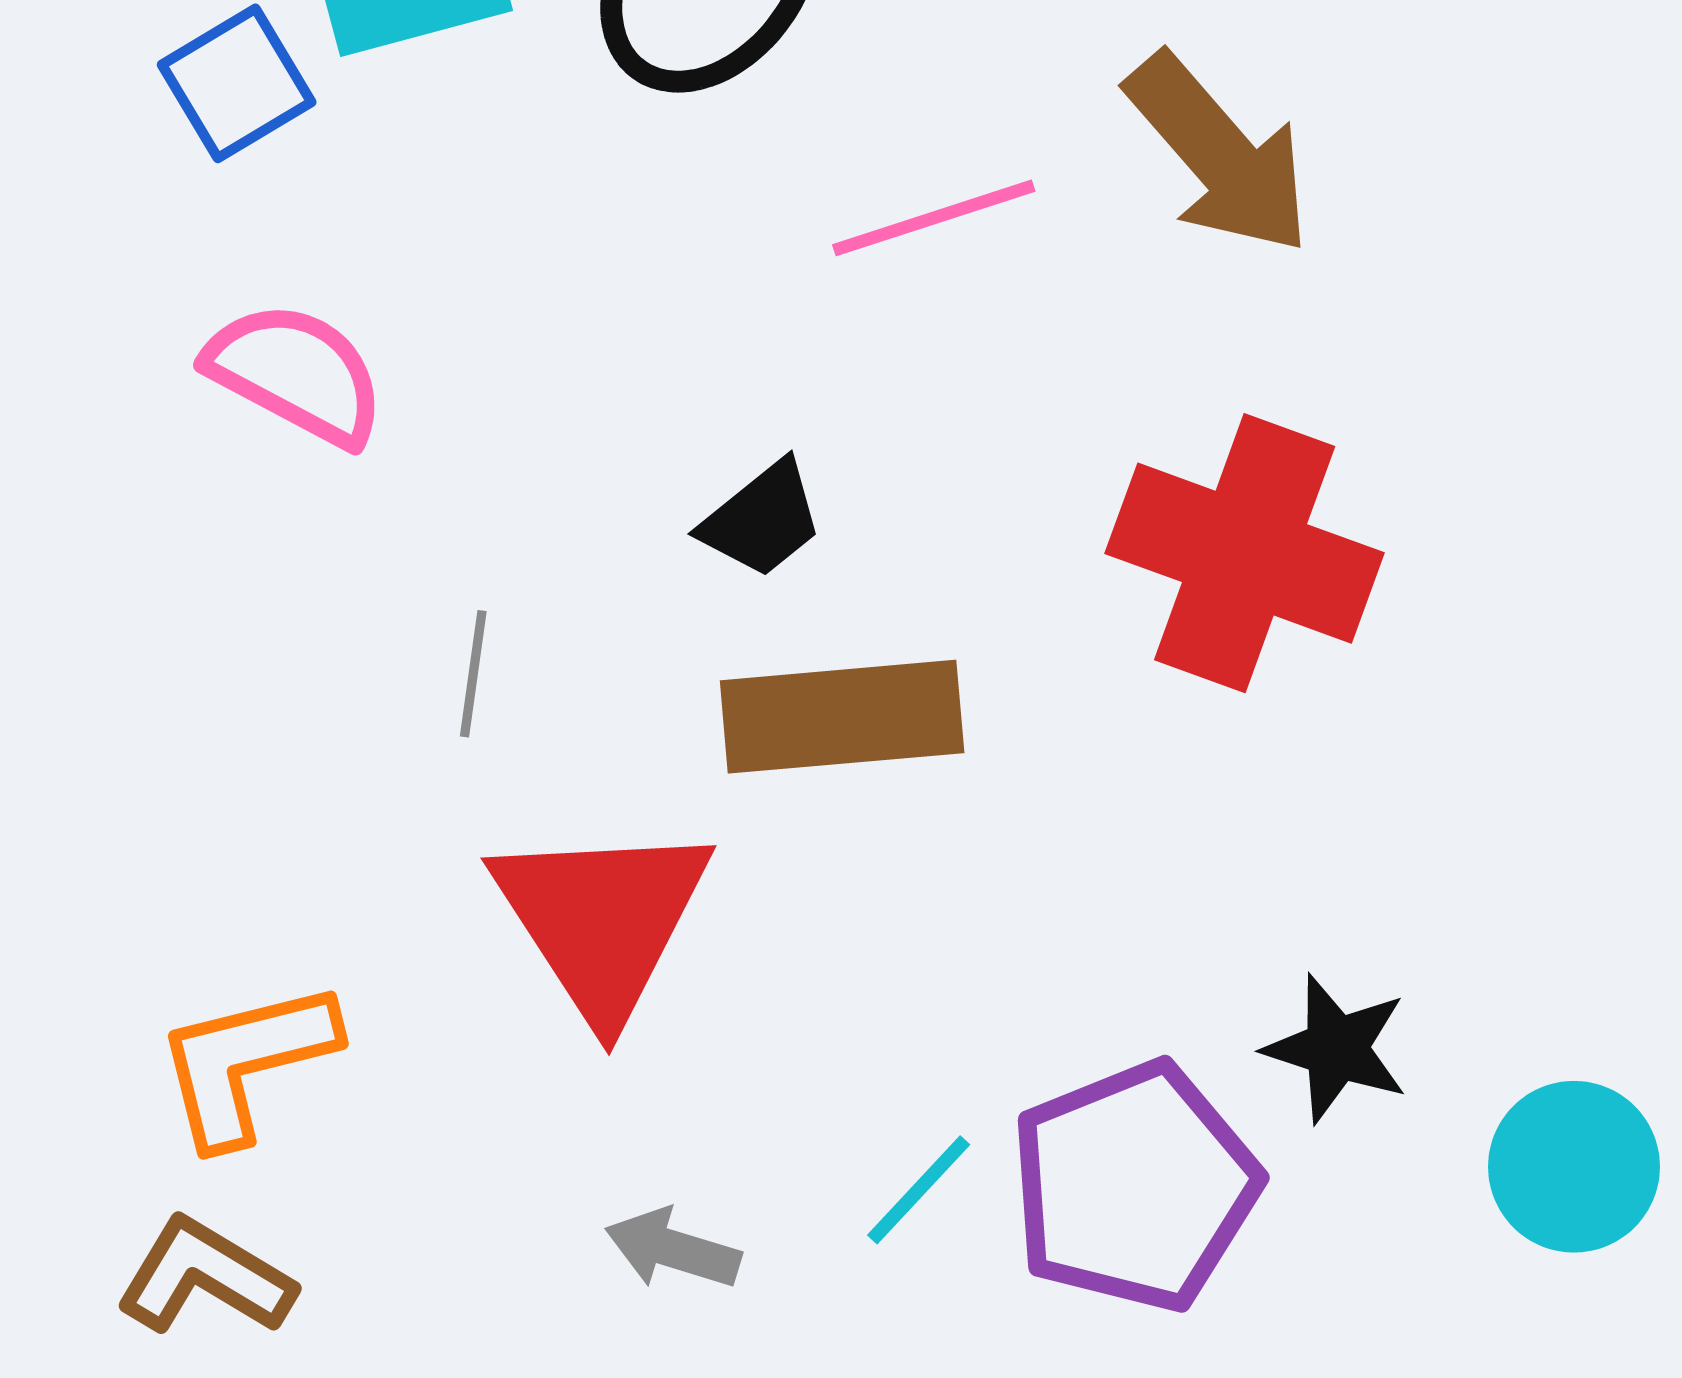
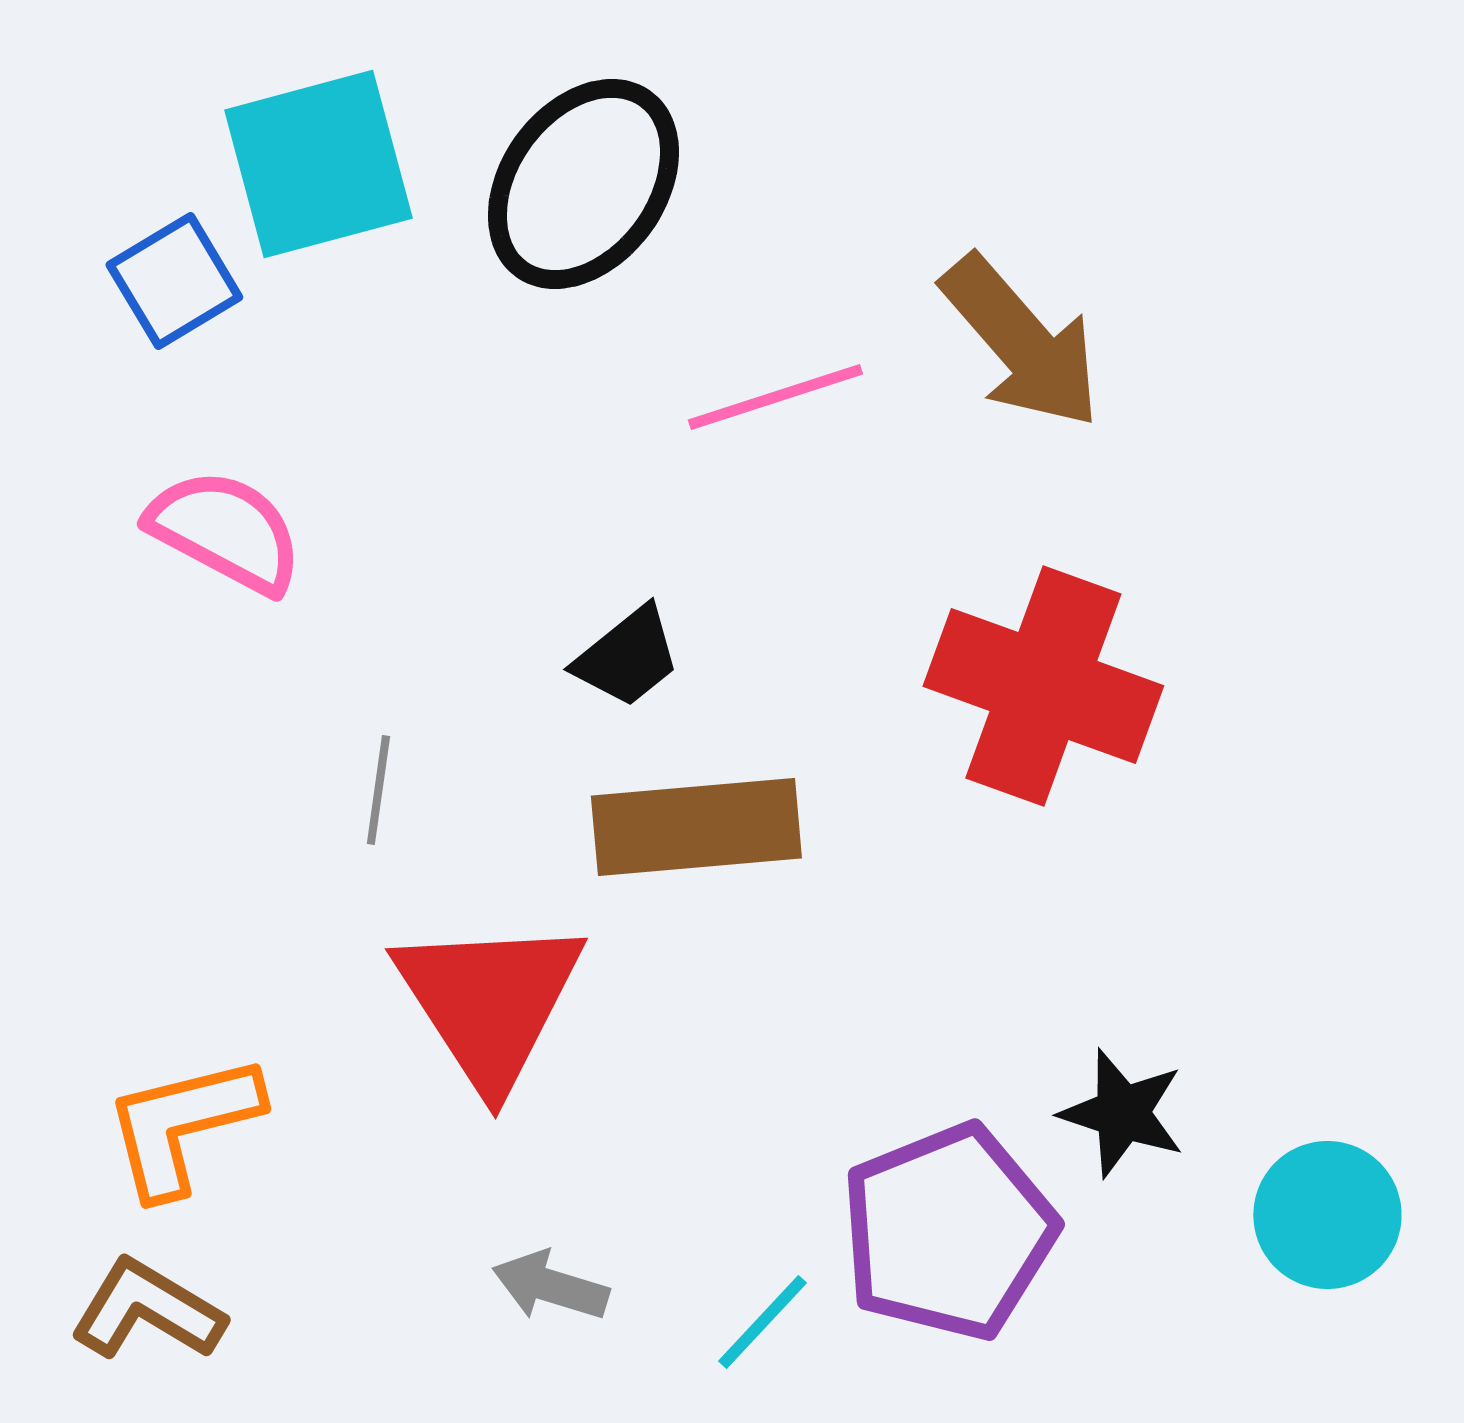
cyan line: (919, 1190) -> (762, 1322), moved

